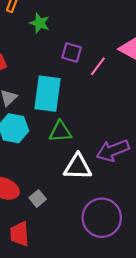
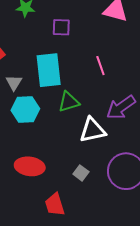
pink line: (98, 66) -> (100, 66), moved, turned -42
gray square: (38, 199) -> (81, 173), moved

